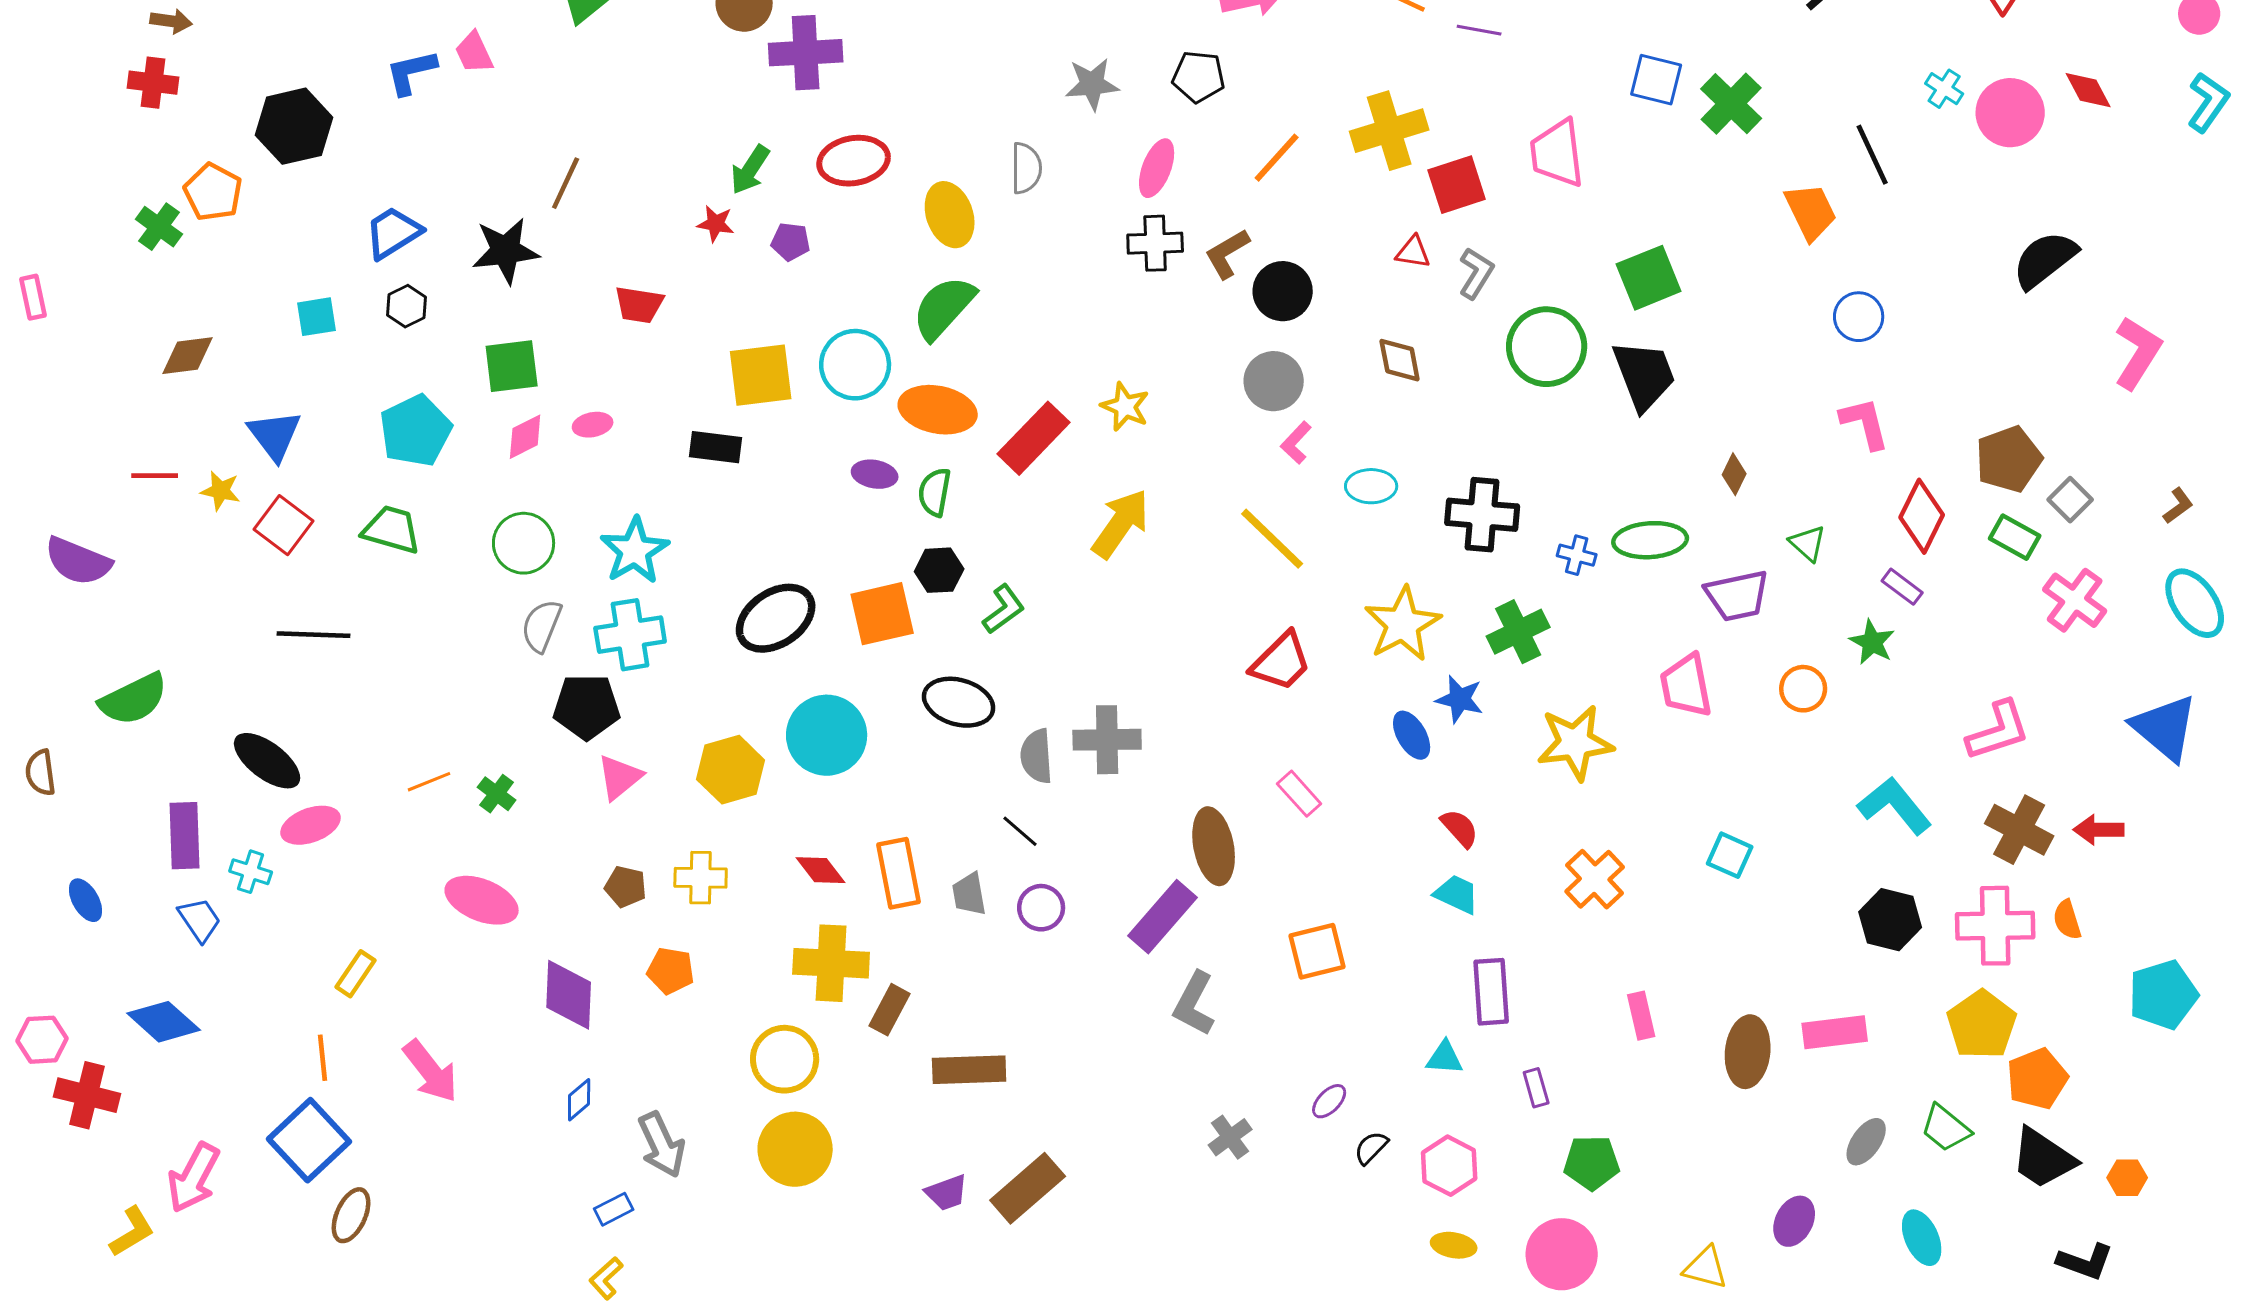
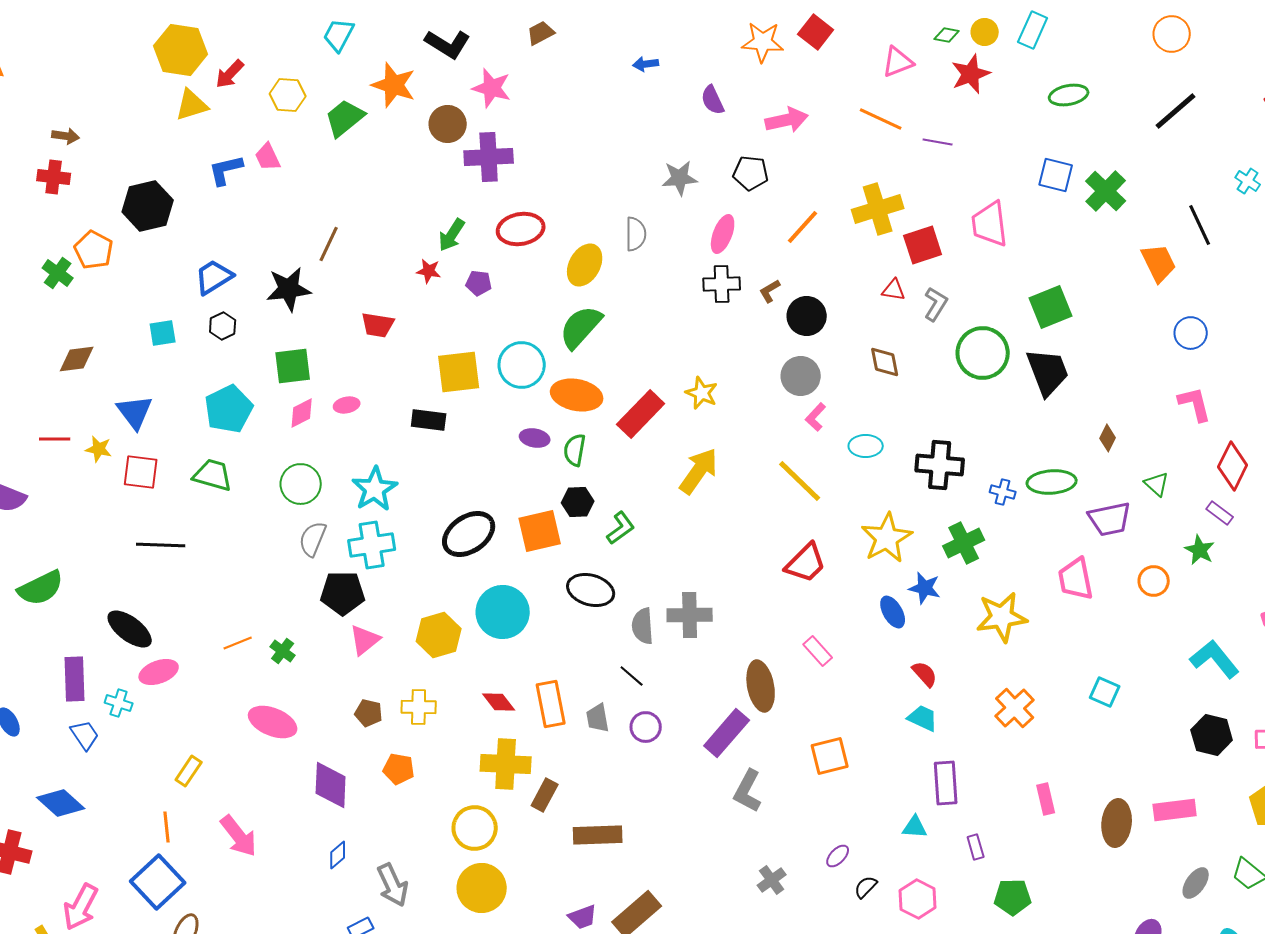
yellow ellipse: (950, 215) -> (585, 265), turned 48
brown L-shape: (1227, 254) -> (770, 291), size x0.7
red square: (284, 525) -> (141, 472), turned -30

